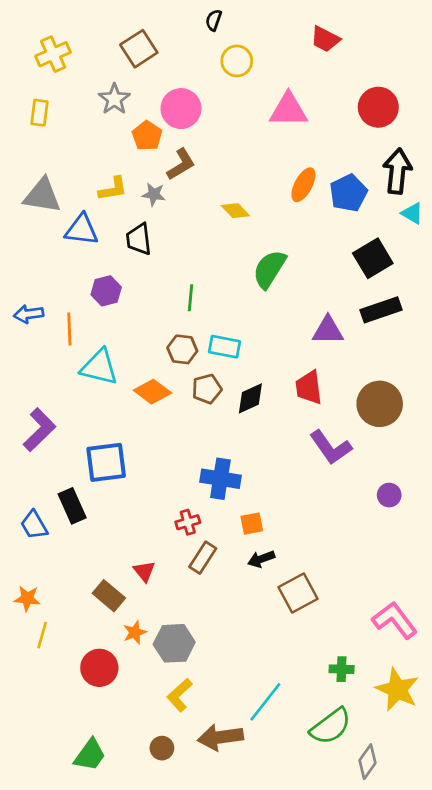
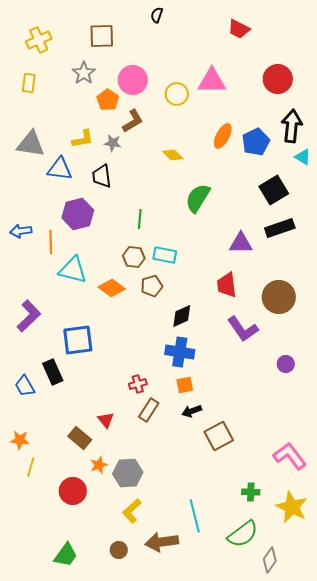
brown square: (139, 49) -> (102, 36), turned 32
yellow circle: (237, 61) -> (177, 94), moved
purple hexagon: (106, 291) -> (78, 214), size x1.4
black diamond: (250, 398) -> (182, 316), moved
blue cross: (220, 479) -> (180, 352), moved
cyan line: (265, 702) -> (195, 516), turned -52

